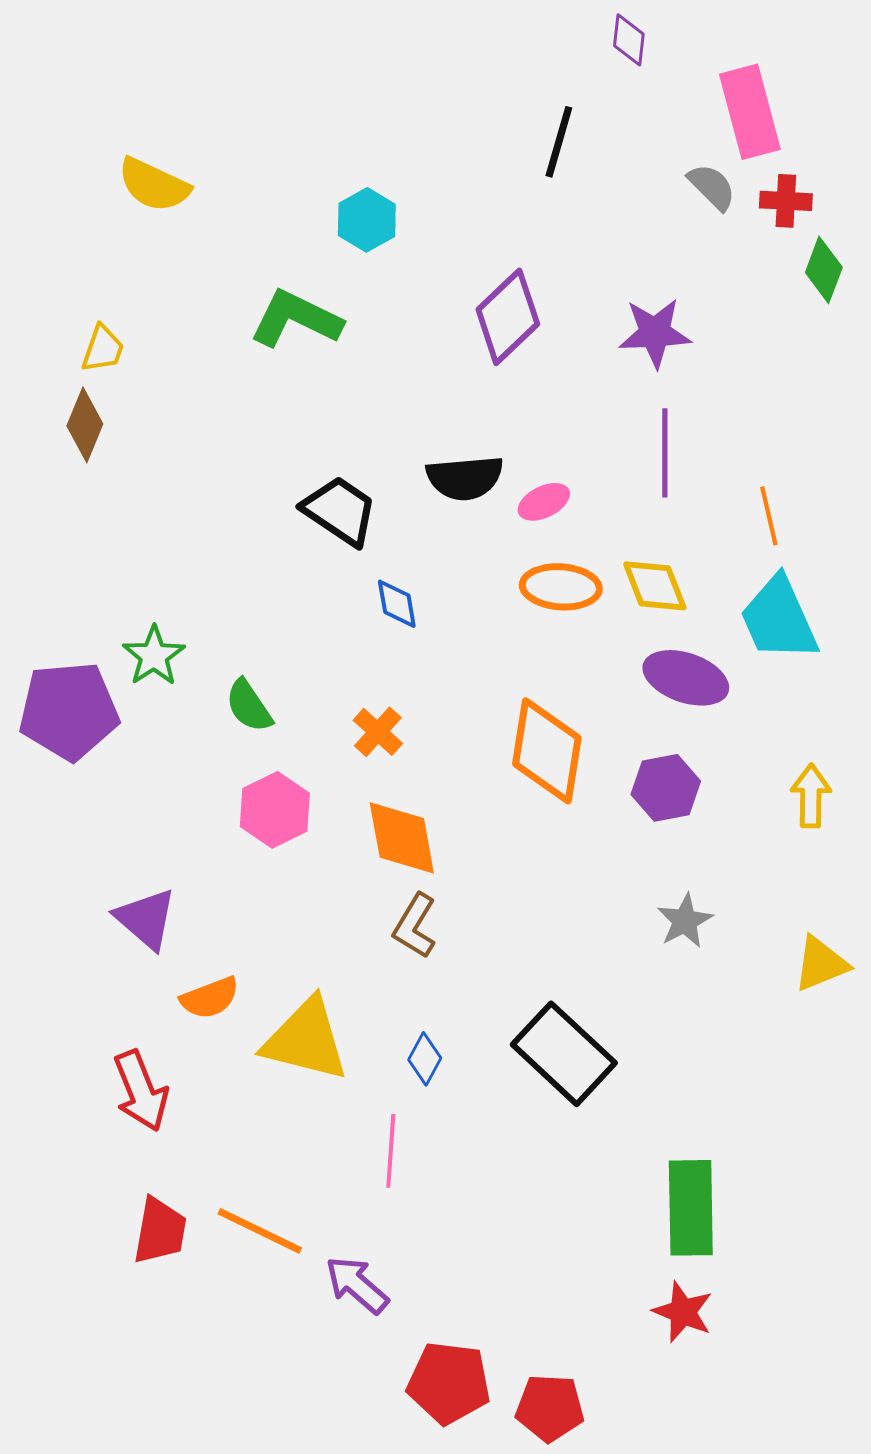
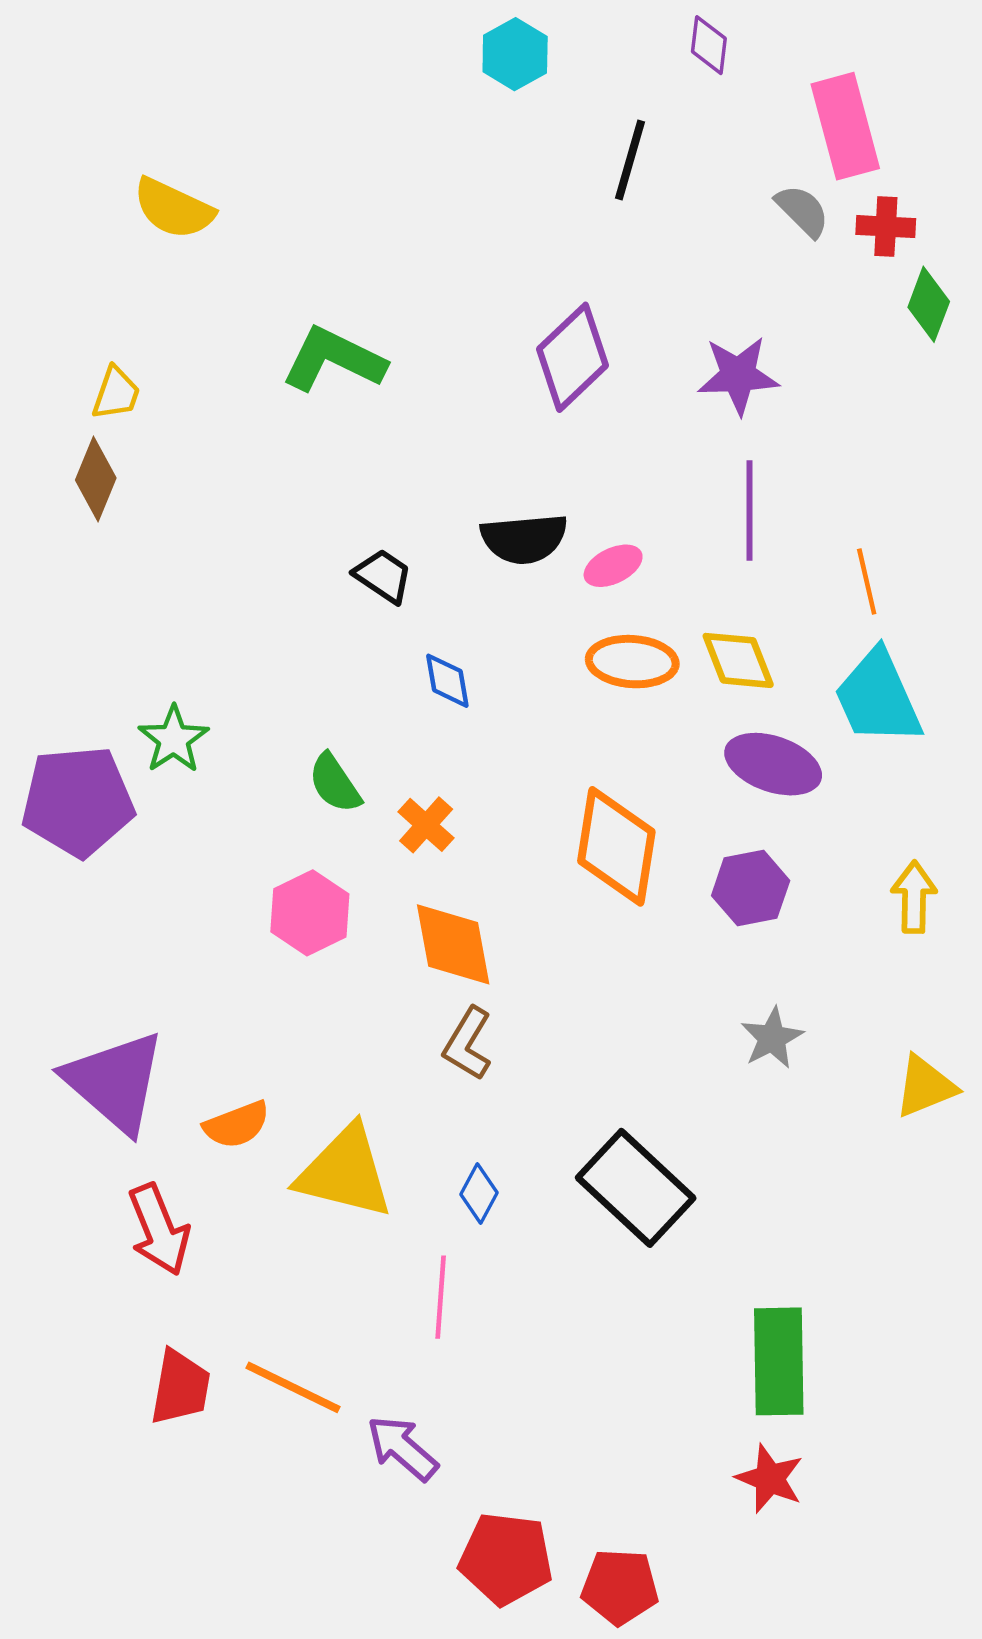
cyan hexagon: (367, 220) -> (515, 54), moved
black trapezoid: (340, 511) -> (383, 576), size x0.7
green semicircle: (249, 706) -> (335, 783), moved
purple triangle: (146, 919) -> (115, 1082), moved, size x1.5

